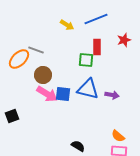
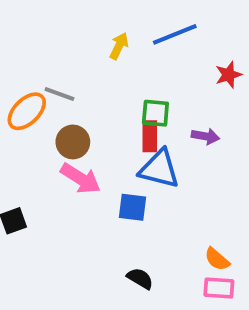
yellow arrow: (67, 25) -> (119, 46), turned -96
red rectangle: (97, 47) -> (150, 136), moved
blue square: (63, 94) -> (132, 207), moved
purple arrow: (112, 95) -> (205, 136), moved

